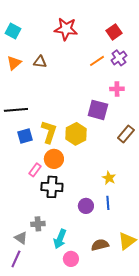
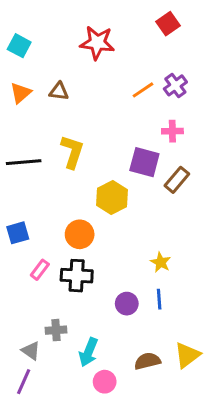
red square: (114, 32) -> (168, 24), moved
yellow L-shape: (49, 132) -> (72, 152), moved
brown rectangle: (126, 134) -> (177, 180), moved
blue square: (25, 136) -> (18, 233), moved
pink rectangle: (35, 170) -> (40, 270), moved

